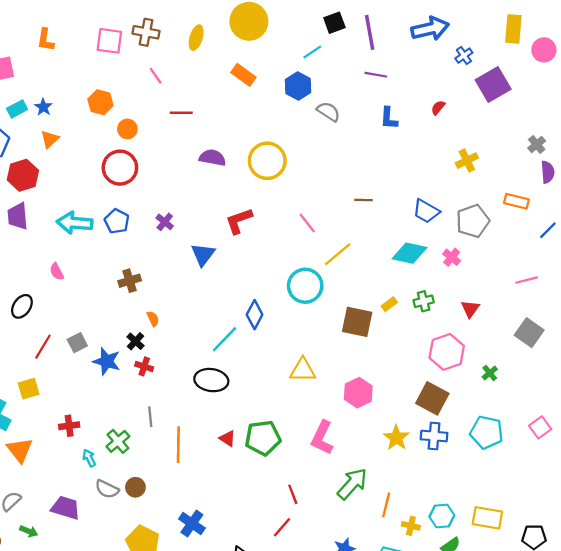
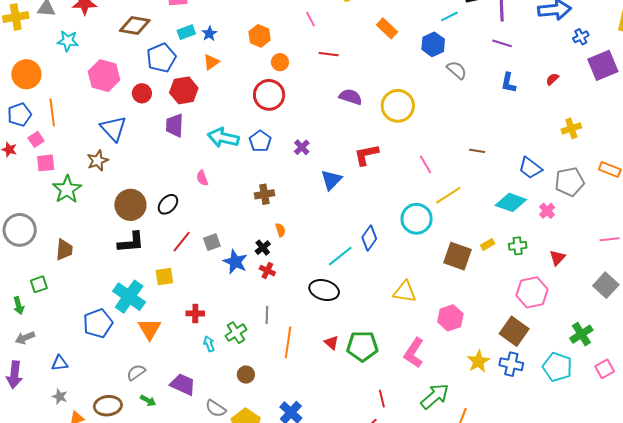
green cross: (490, 373) -> (581, 334), moved, size x1.6
gray semicircle: (107, 489) -> (216, 408), moved

